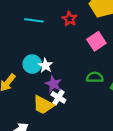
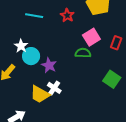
white star: (45, 66) -> (21, 46), moved
green semicircle: (95, 77) -> (83, 53), moved
purple star: (53, 84) -> (49, 65), moved

